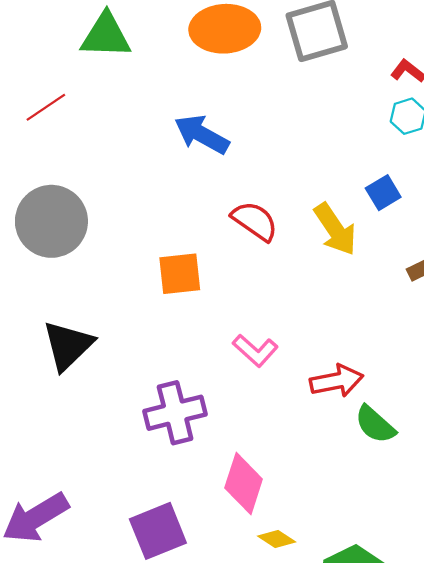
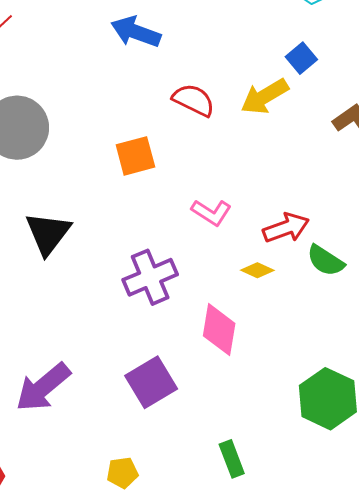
yellow arrow: (335, 229) -> (265, 96), turned 102
yellow diamond: (277, 539) -> (257, 270), moved

